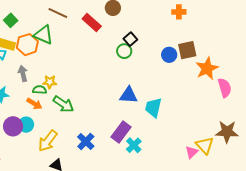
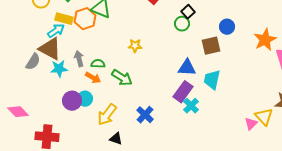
brown square: (187, 50) -> (211, 46), moved
gray arrow: (23, 74) -> (79, 59), moved
yellow star: (50, 82) -> (135, 46), moved
purple rectangle: (121, 132) -> (183, 92), moved
cyan cross: (134, 145) -> (191, 106), moved

